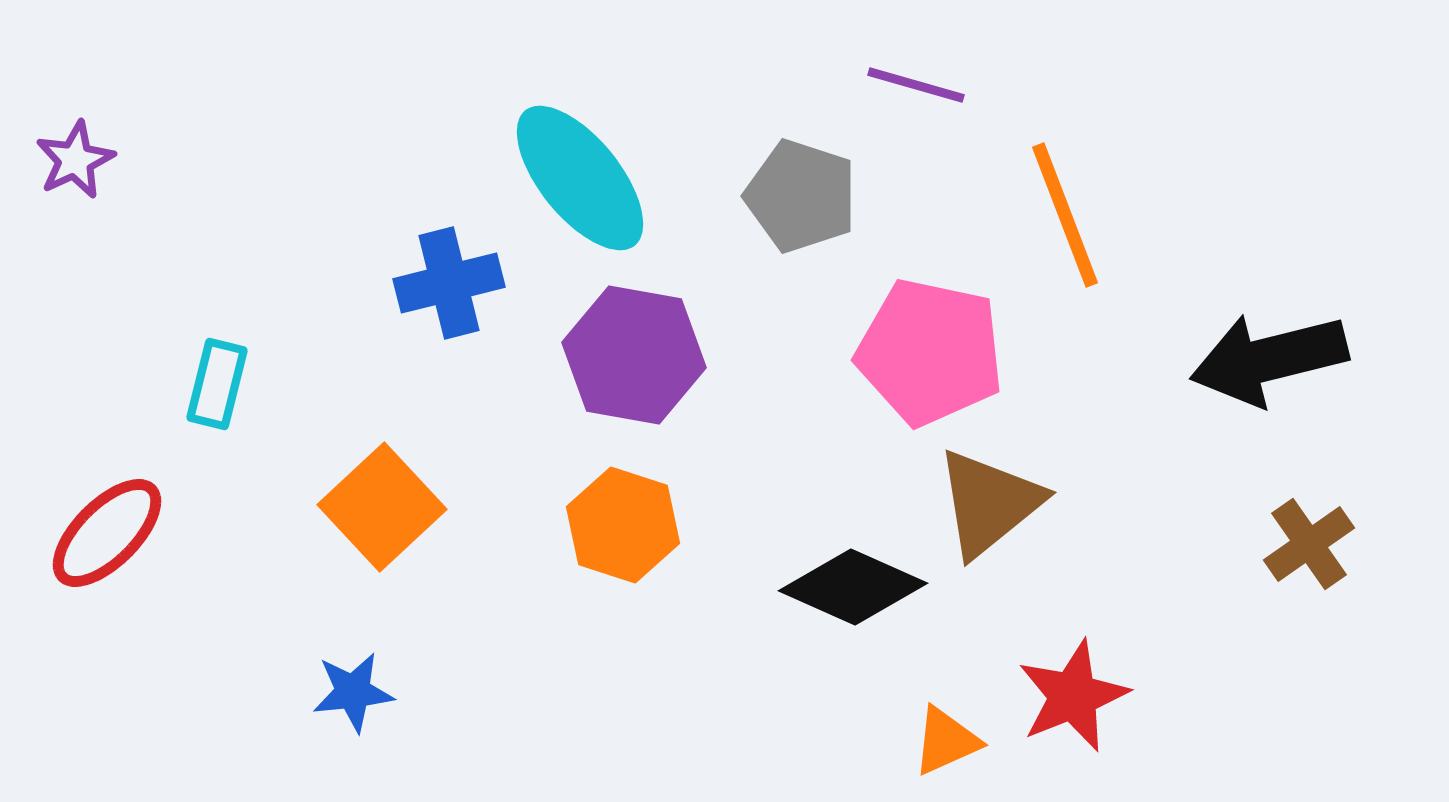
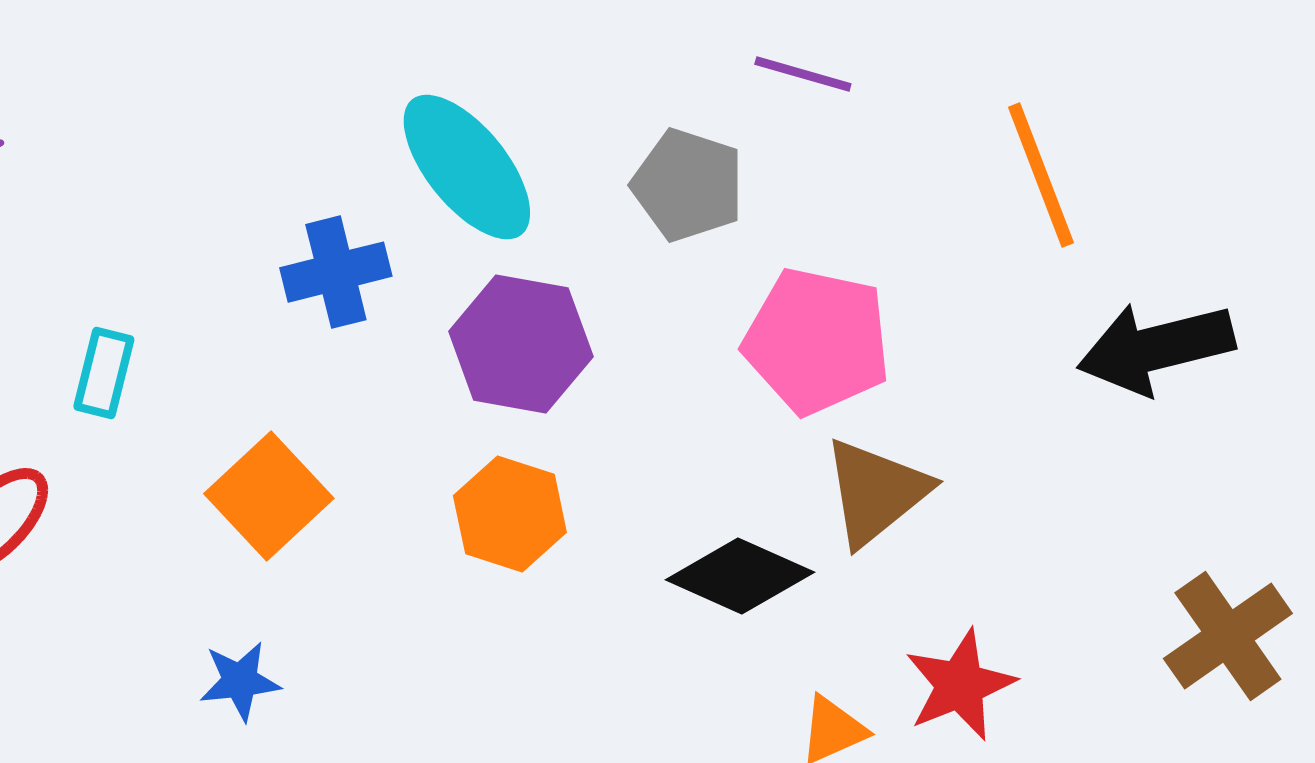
orange line: (1065, 215) -> (1041, 175), moved
brown cross: (1309, 544) -> (1228, 636), moved, size x1.4

